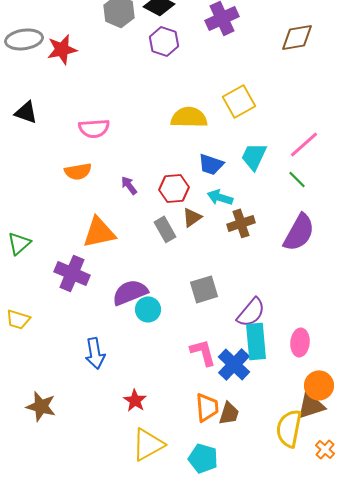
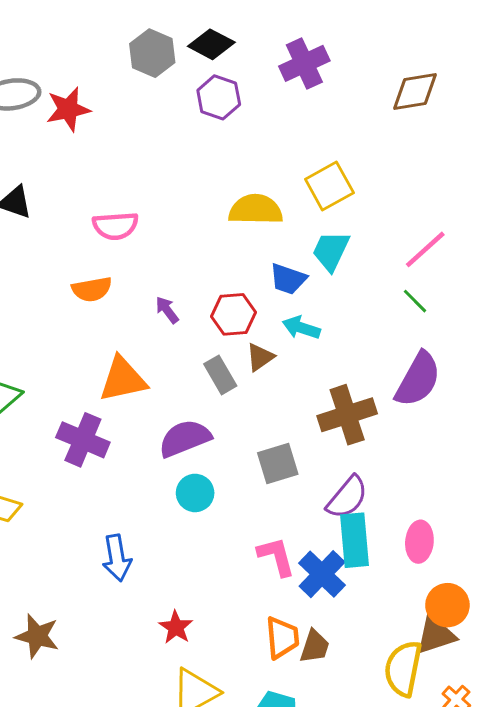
cyan trapezoid: (254, 156) -> (331, 251), moved
brown cross: (241, 223) -> (347, 415), moved, size x1.4
purple semicircle: (130, 292) -> (185, 438), moved

